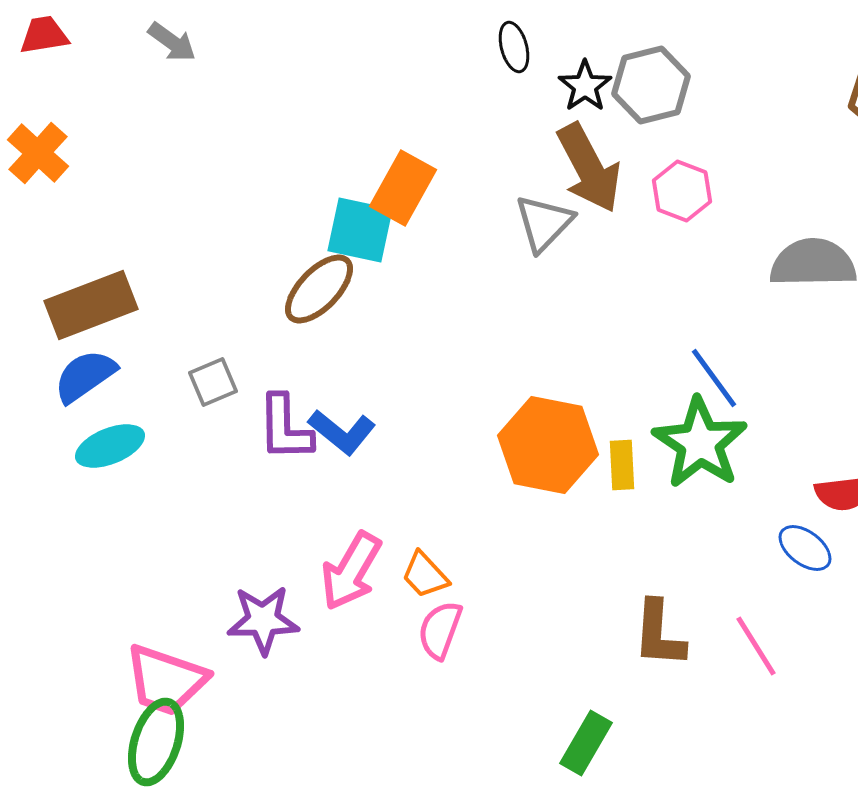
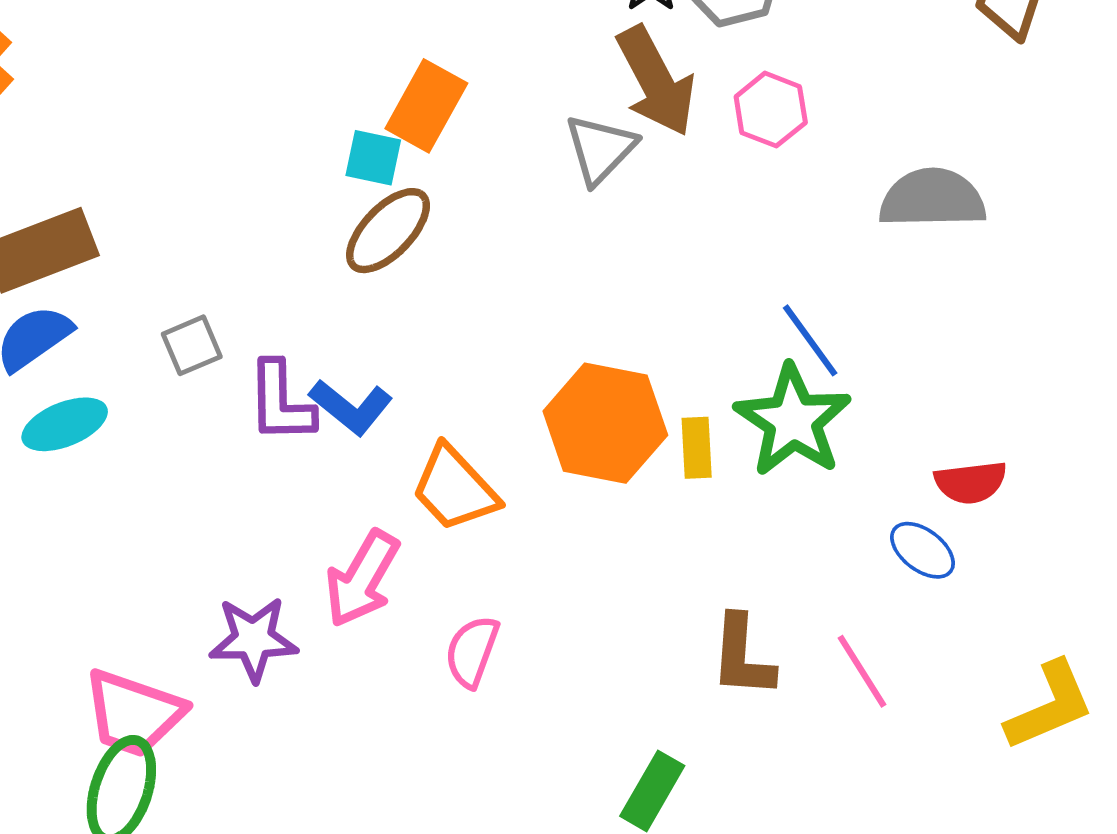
cyan square: (360, 230) -> (373, 158), size x0.7
brown ellipse: (319, 289) -> (388, 231), moved
orange trapezoid: (425, 575) -> (455, 489), moved, size x1.5

